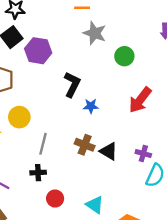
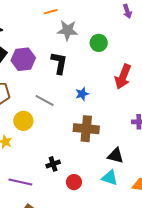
black L-shape: (72, 84) -> (59, 63), moved
gray line: (43, 144) -> (45, 101), moved, turned -60
brown cross: (85, 145) -> (86, 129), size x1.4
black triangle: (109, 151) -> (116, 156), moved

